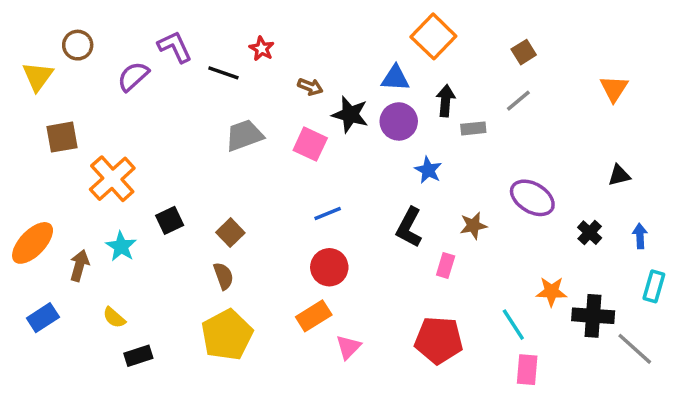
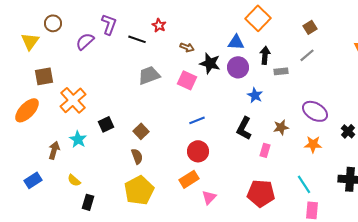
purple L-shape: (175, 47) -> (109, 24), turned 45
orange ellipse: (33, 243) -> (27, 110), moved
orange star: (551, 292) -> (313, 144), moved
black rectangle: (138, 356) -> (88, 202), turned -56

